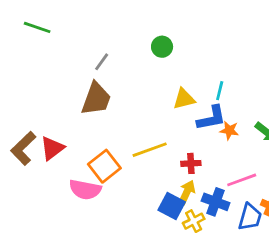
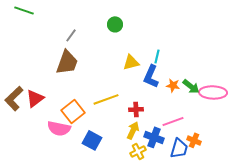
blue L-shape: (211, 118) -> (151, 76), turned 125
orange star: (229, 130) -> (173, 85), moved
blue square: (172, 206) -> (92, 140), moved

